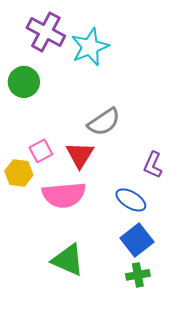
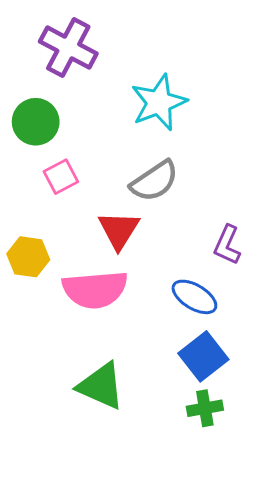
cyan star: (90, 47) -> (159, 102), moved
pink square: (41, 151) -> (61, 177), moved

